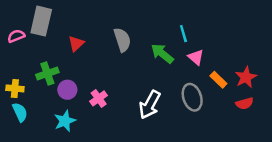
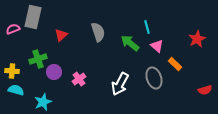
red star: (246, 77) -> (197, 39), moved
red semicircle: (245, 103) -> (205, 90), moved
cyan semicircle: (20, 112) -> (16, 90), turned -49
cyan star: (65, 121) -> (43, 102), moved

